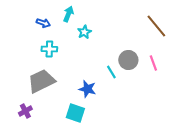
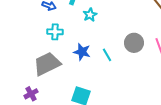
cyan line: (111, 72) -> (107, 55), moved
blue star: (87, 89) -> (82, 52), moved

